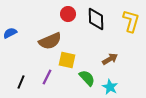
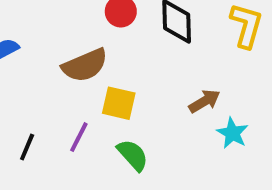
green semicircle: (87, 78) -> (133, 155), moved
cyan star: (110, 87) -> (232, 133), moved

